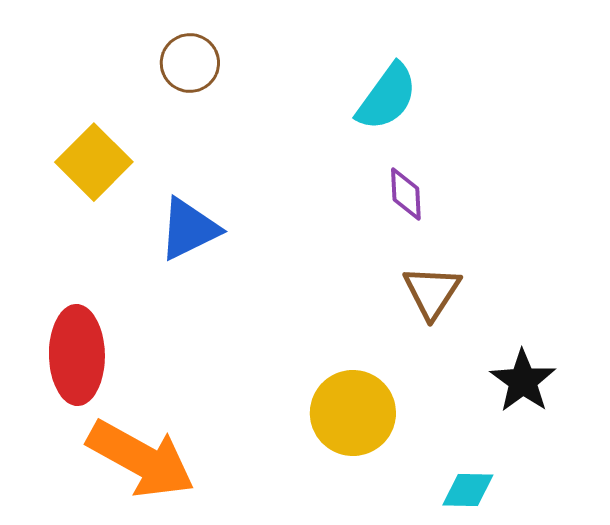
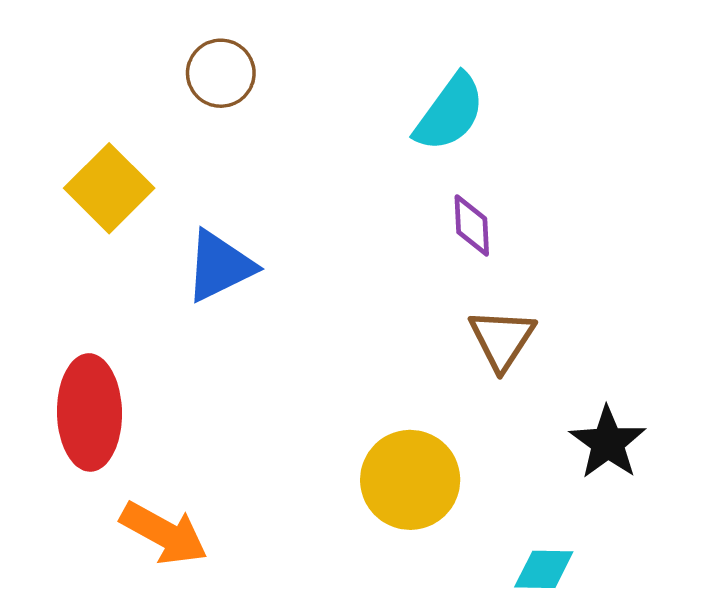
orange arrow: (141, 459) -> (164, 533), size x0.7

